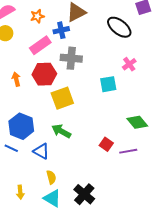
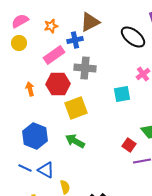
red square: (106, 144) -> (129, 145), moved
blue line: (11, 148) -> (25, 168), moved
blue triangle: (41, 151) -> (46, 170), moved

